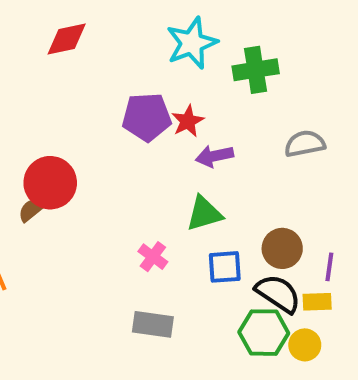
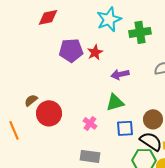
purple pentagon: (147, 117) -> (71, 50), moved
red star: (188, 121) -> (95, 52), moved
red circle: (50, 183) -> (49, 113), moved

